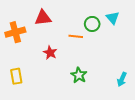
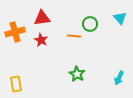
cyan triangle: (113, 18) -> (120, 18), moved
red star: (50, 53) -> (41, 40), moved
yellow rectangle: (16, 76) -> (16, 84), moved

